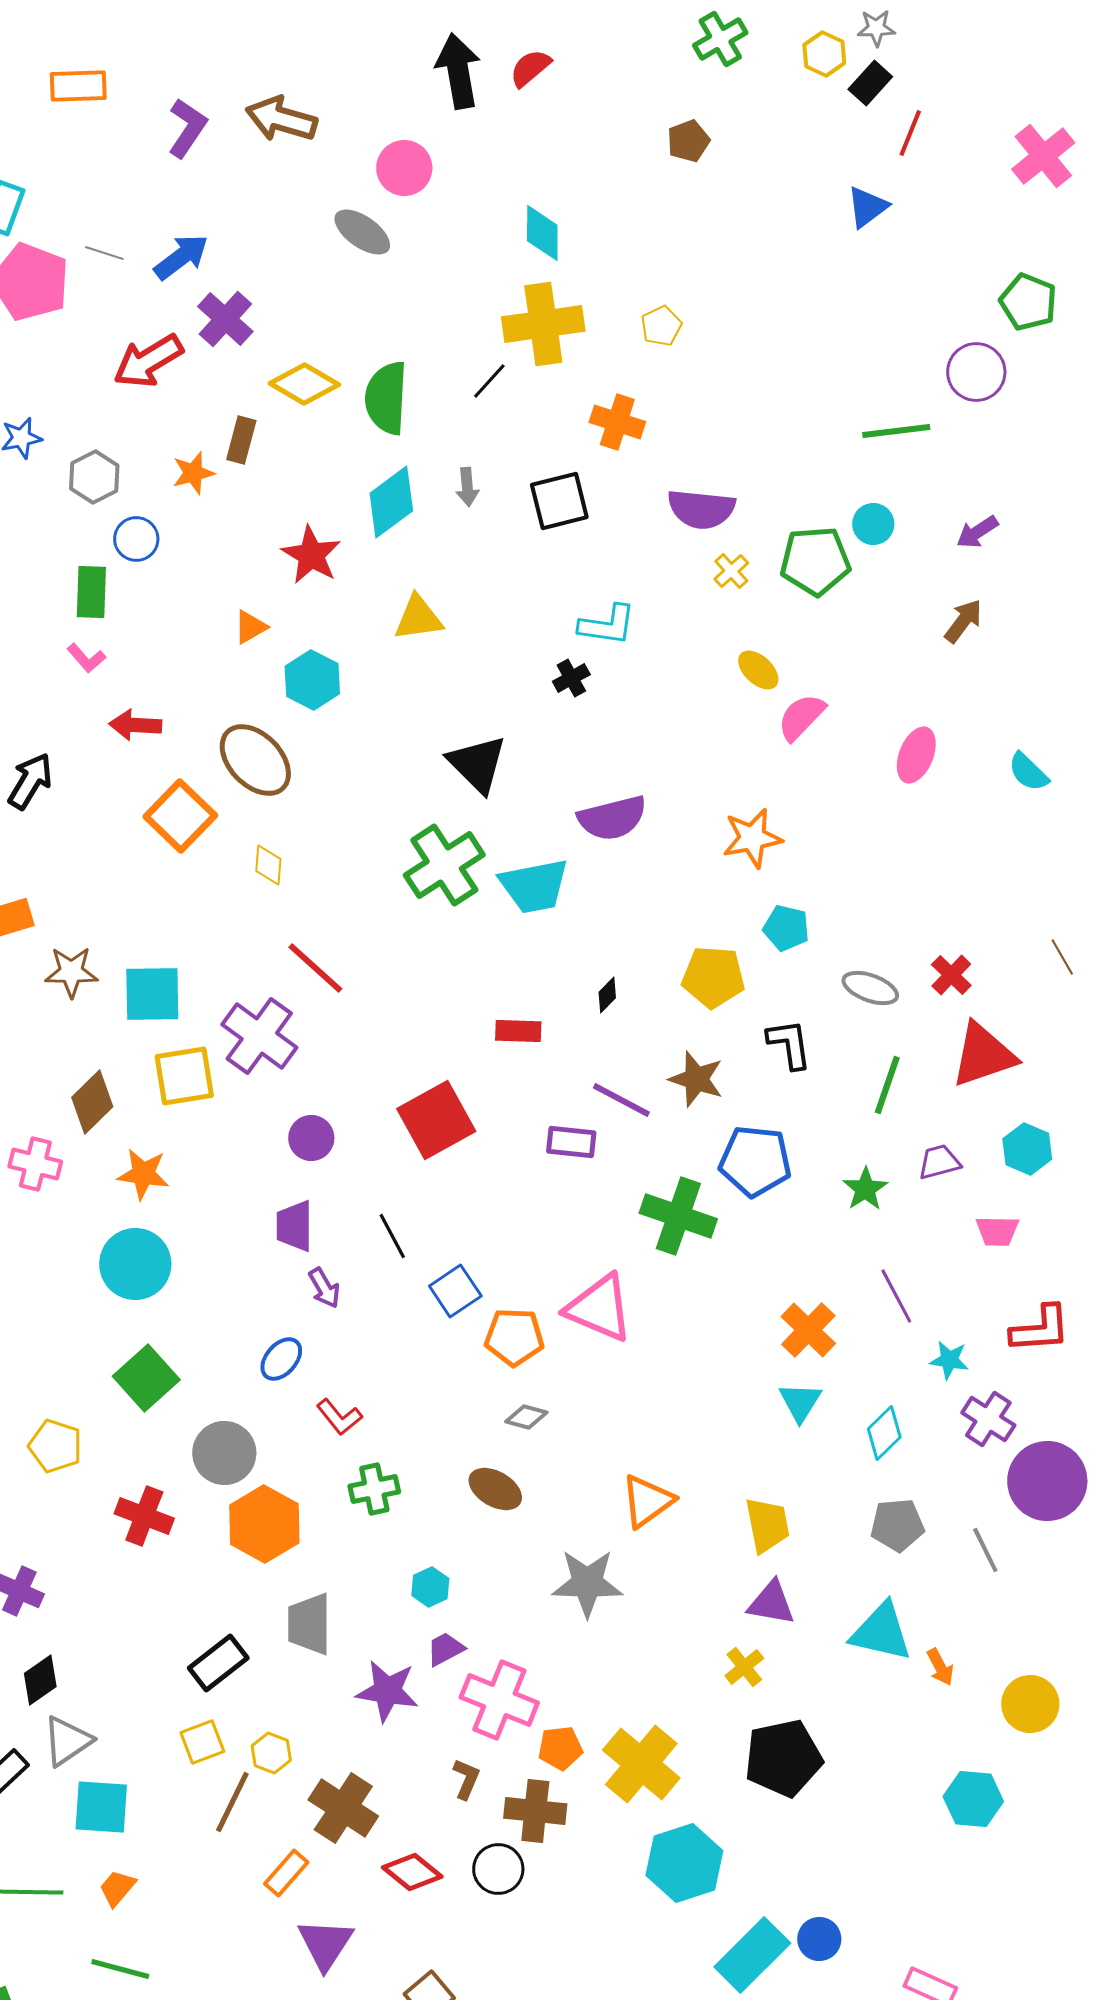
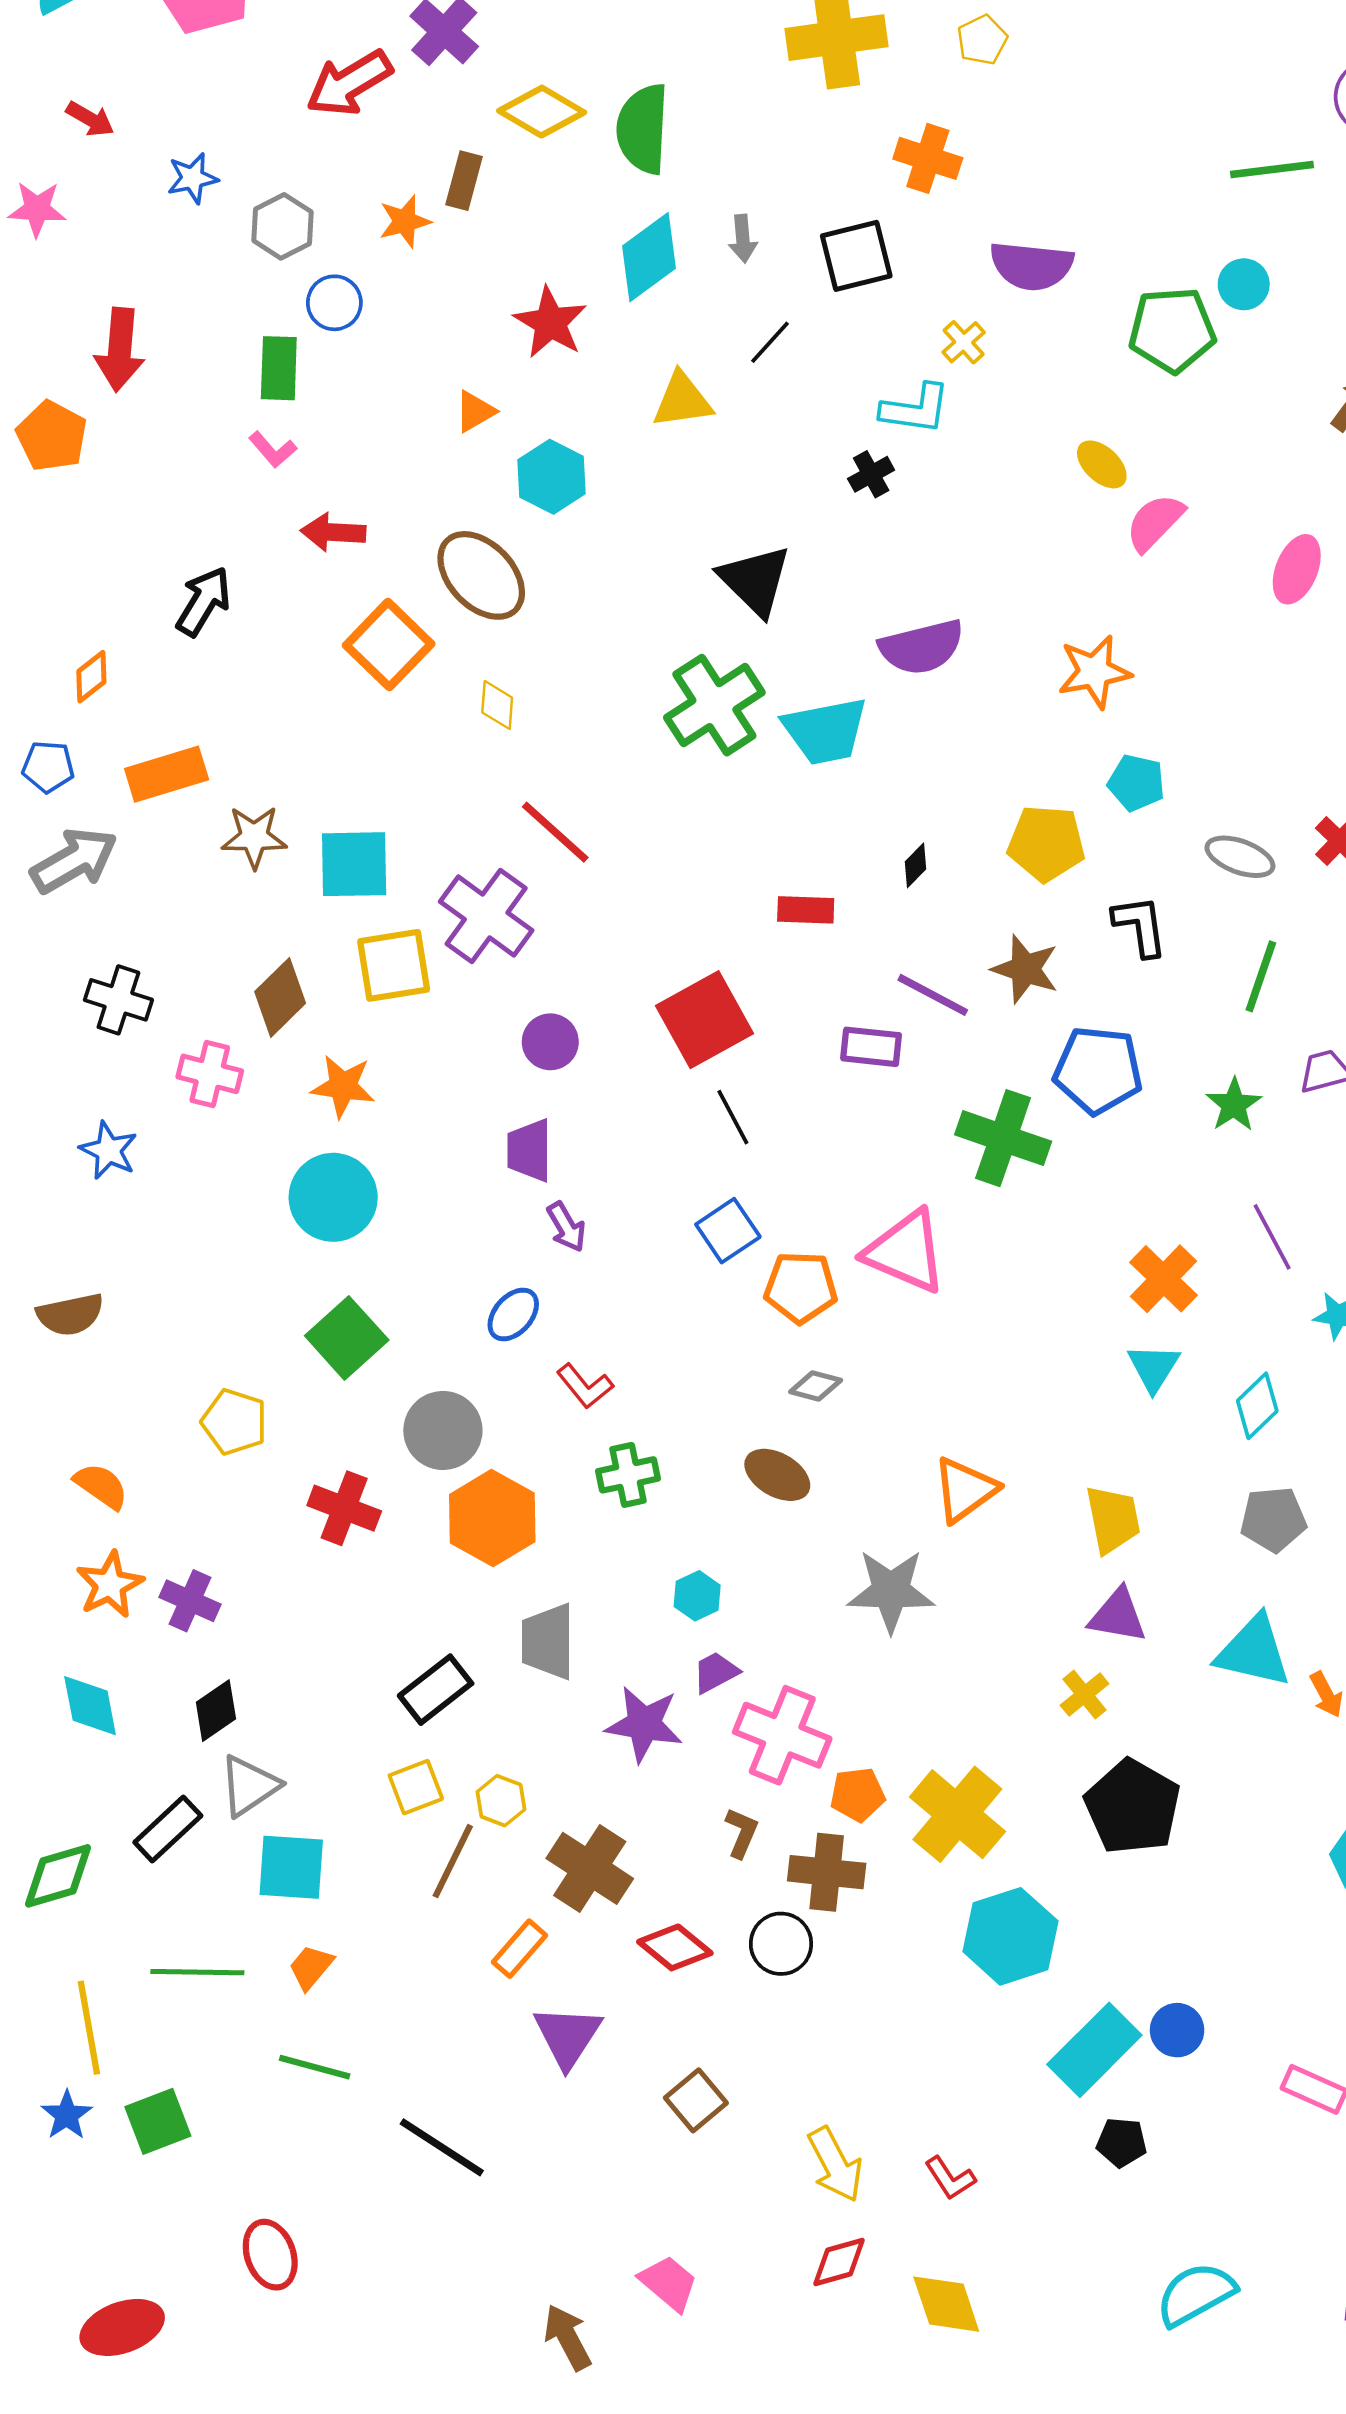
black line: (489, 381) -> (770, 342), moved
yellow cross: (731, 571) -> (964, 342), moved
black line: (392, 1236) -> (733, 1117), moved
black pentagon: (783, 1758) -> (1133, 1807), turned -30

